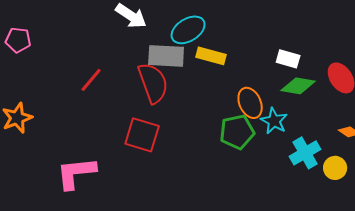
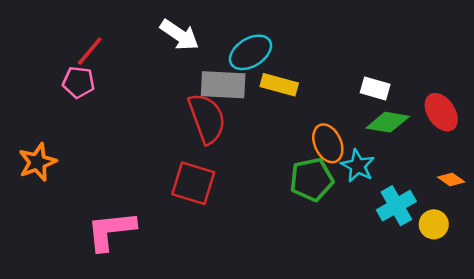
pink pentagon: (18, 40) -> (79, 82), moved
red line: (91, 80) -> (90, 51), moved

